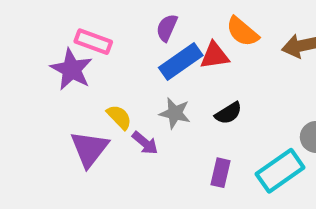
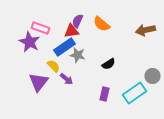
orange semicircle: (242, 32) -> (102, 24), moved
red triangle: (215, 56) -> (72, 31), moved
blue rectangle: (181, 61) -> (64, 47), moved
gray star: (175, 113) -> (78, 55), moved

